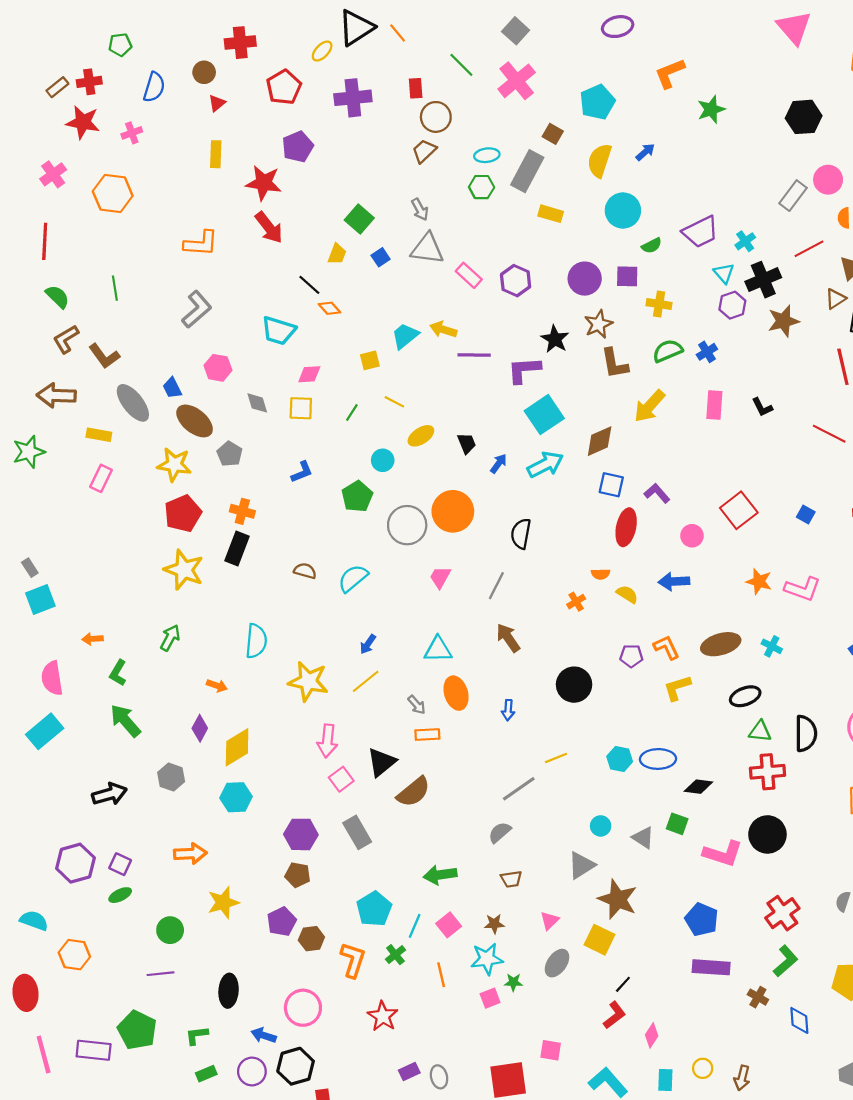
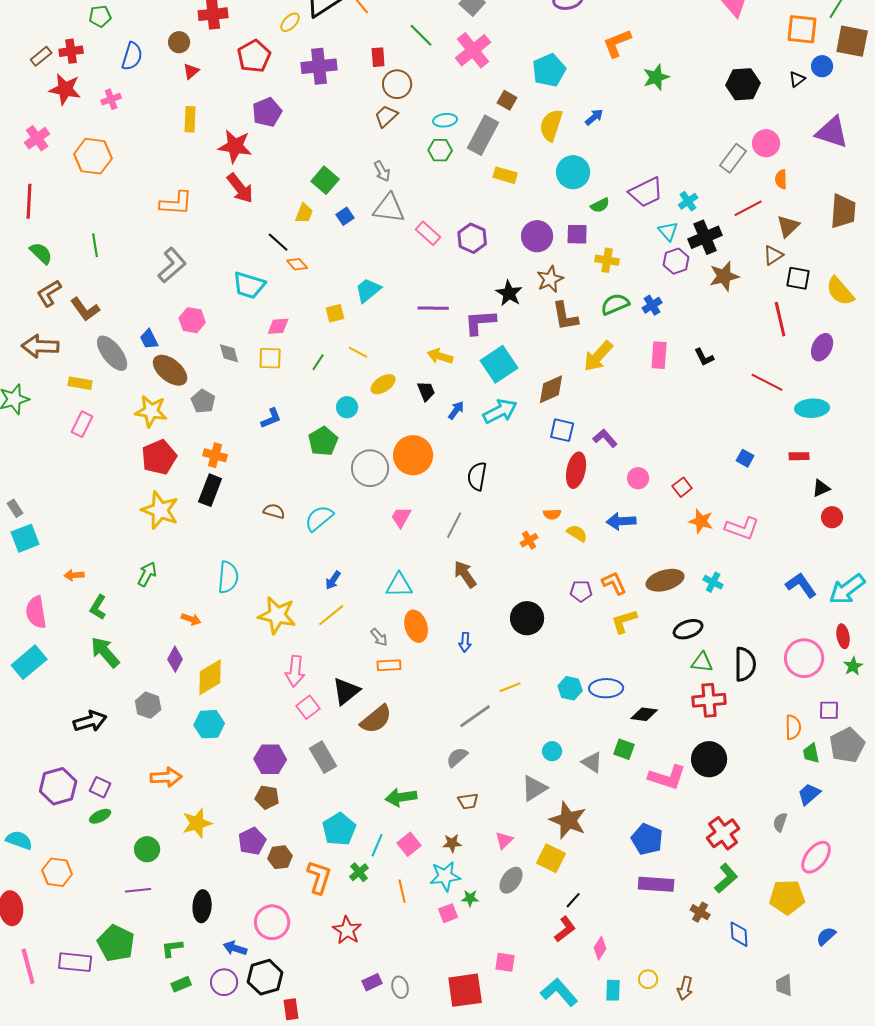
yellow arrow: (443, 330) -> (440, 356), moved
red square: (739, 510) -> (682, 487), moved, size x0.6

